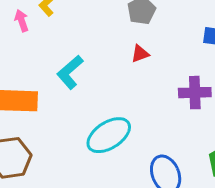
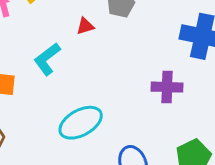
red triangle: (140, 54) -> (85, 26), moved

